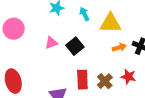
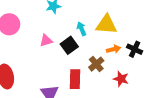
cyan arrow: (84, 14) -> (81, 29), moved
brown cross: (105, 81) -> (96, 64), moved

